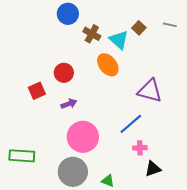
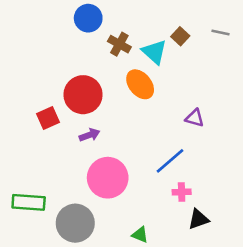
red circle: (64, 73) -> (83, 95), size x1.5
purple triangle: (150, 91) -> (195, 118), size x0.6
gray circle: (73, 172) -> (75, 223), moved

